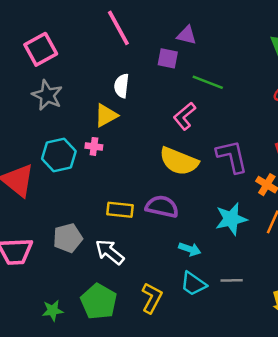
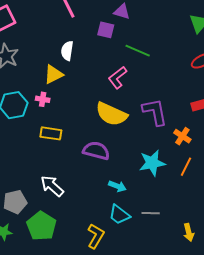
yellow rectangle: (120, 210) -> (51, 133), moved
gray pentagon: (68, 238) -> (15, 202), moved
yellow L-shape: (152, 298) -> (96, 236), moved

